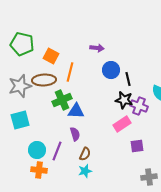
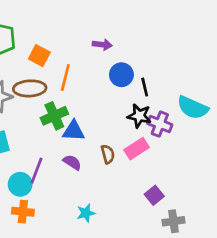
purple semicircle: (75, 134) -> (72, 162), turned -40
purple square: (137, 146) -> (154, 195), moved, turned -32
purple line: (57, 151) -> (37, 171), moved
brown semicircle: (85, 154) -> (108, 154), moved, turned -40

